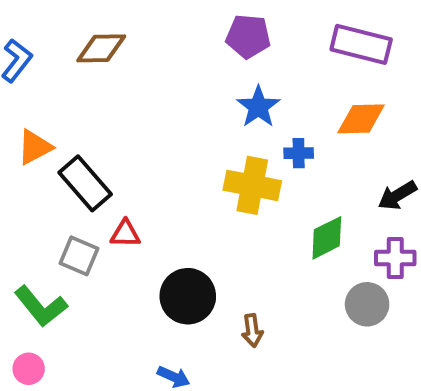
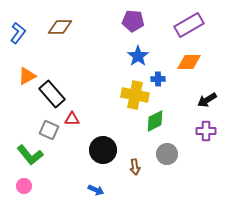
purple rectangle: (361, 44) -> (189, 25), turned -44
green diamond: (327, 238) -> (155, 121), moved
gray circle: (367, 304) -> (167, 154), moved

